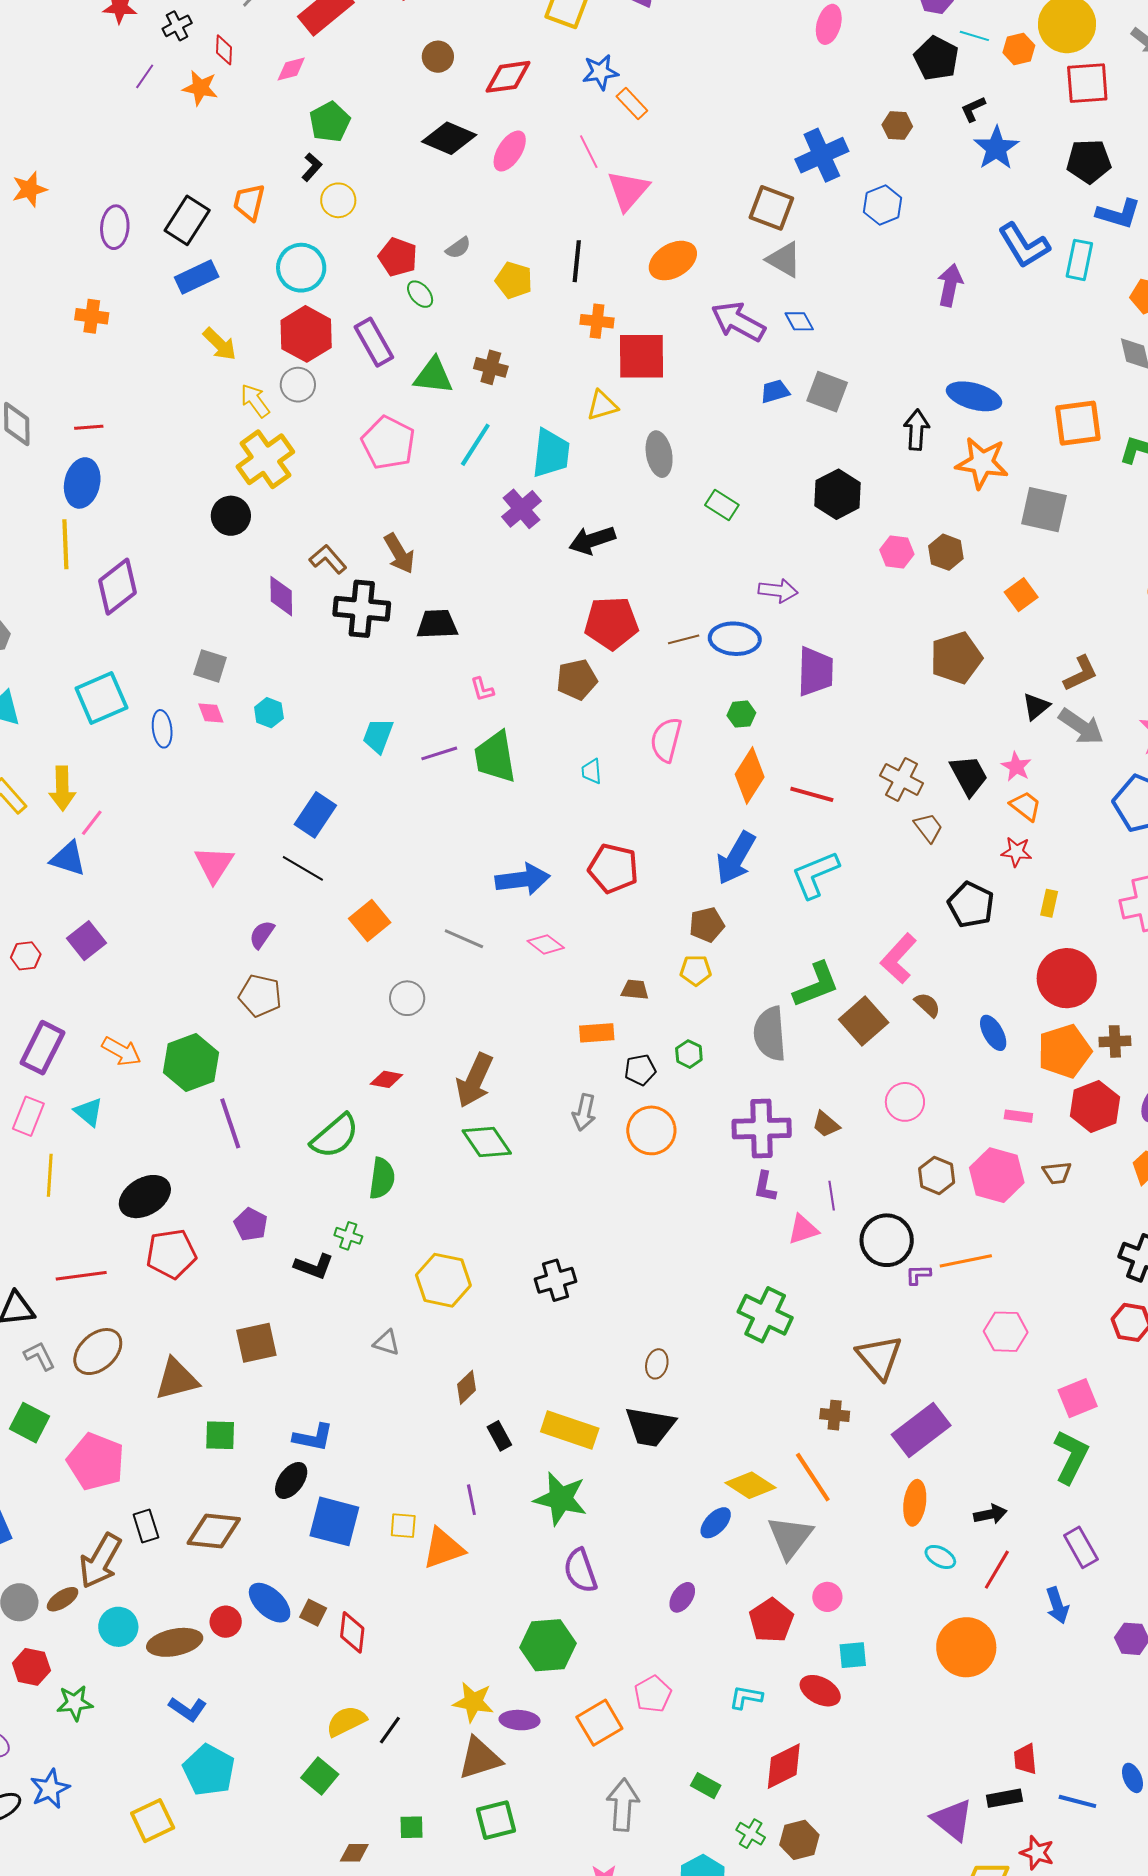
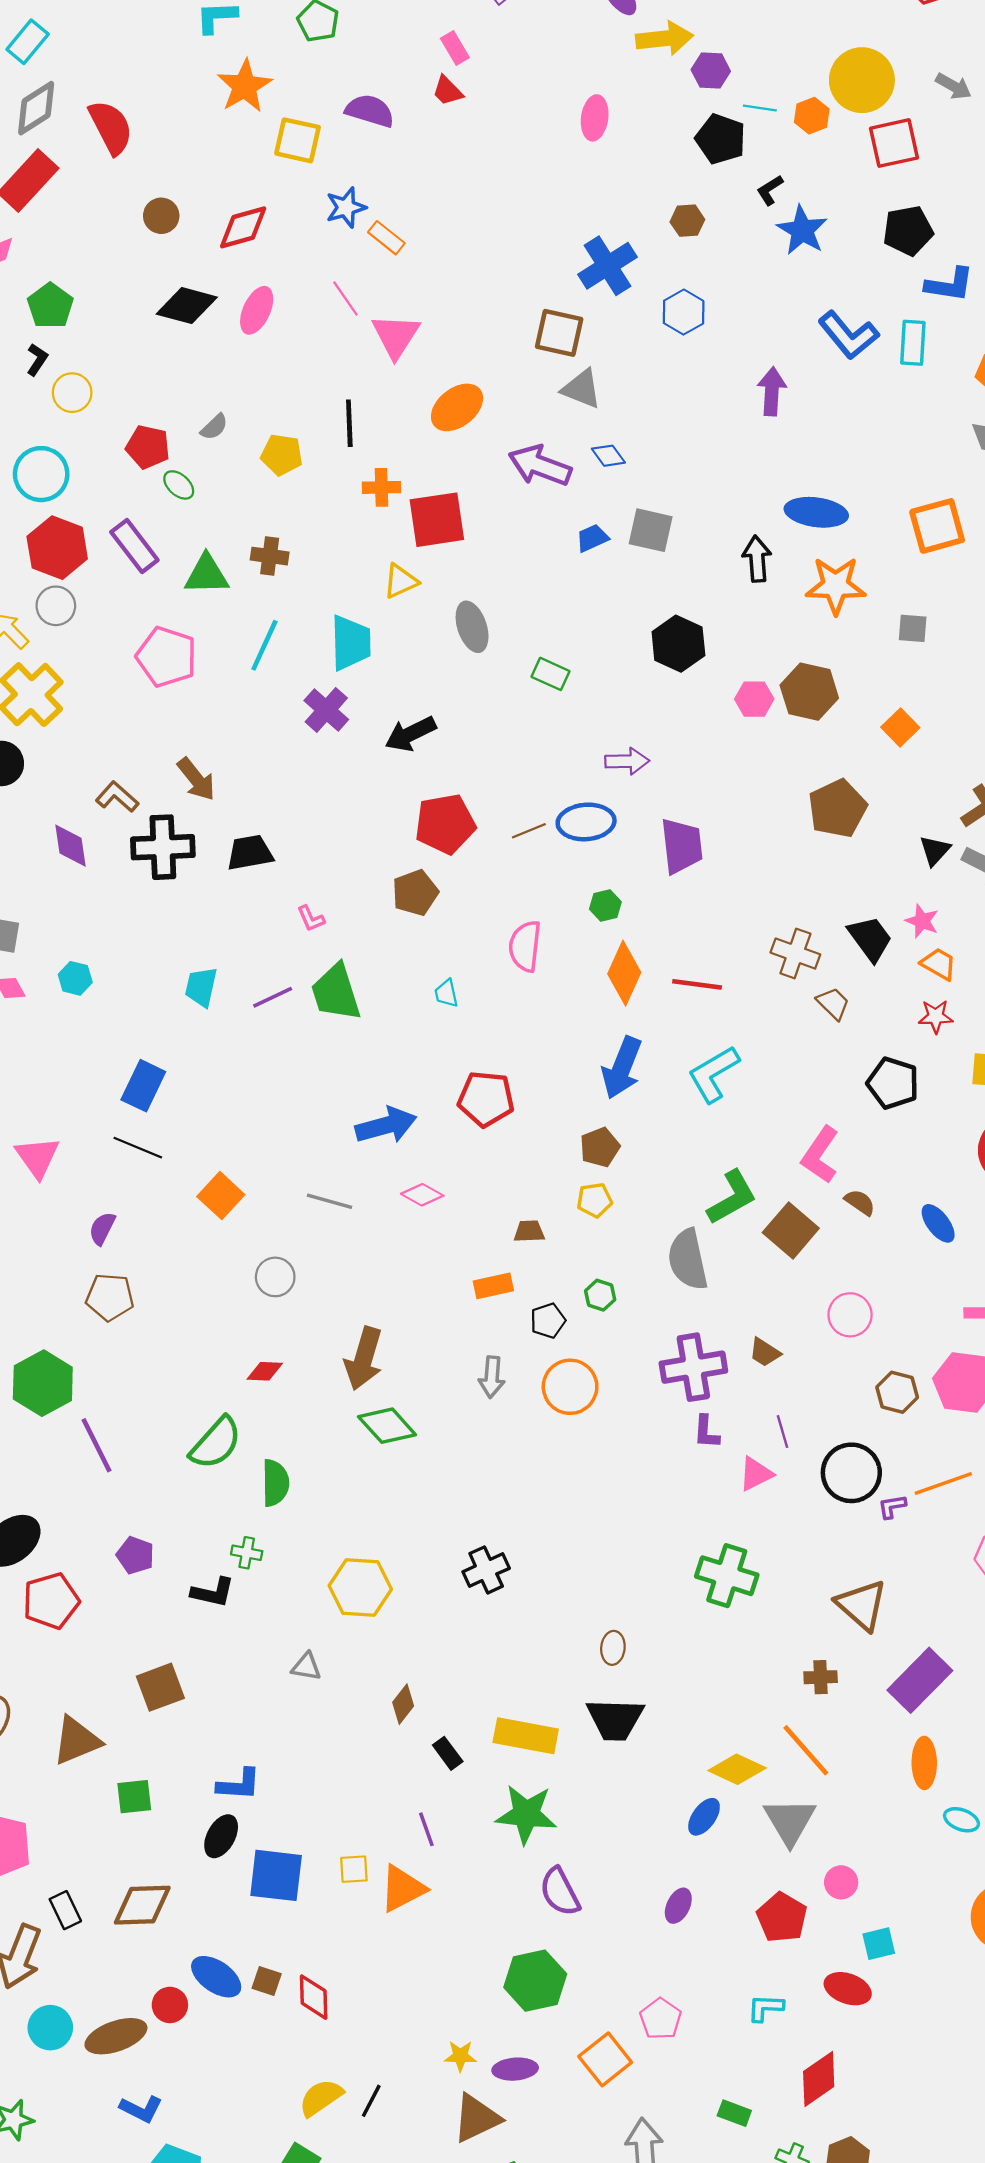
gray square: (1044, 510) -> (913, 628), size x0.6
brown hexagon: (946, 552) -> (809, 692), size x1.4
yellow star: (473, 1702) -> (460, 2056), size x0.7

